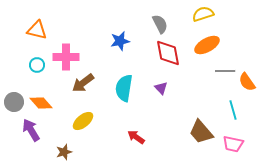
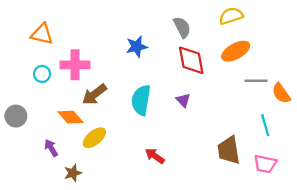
orange diamond: (41, 103) -> (71, 117), moved
purple arrow: (31, 130) -> (51, 148), moved, size x0.7
brown trapezoid: (201, 132) -> (229, 150), turned 32

